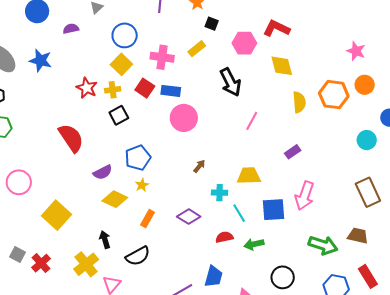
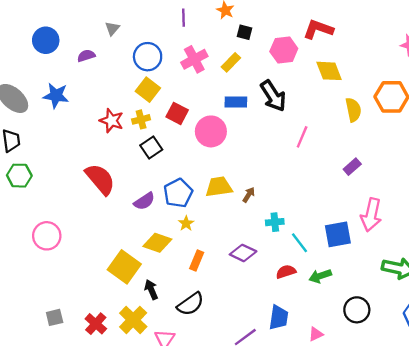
pink cross: (162, 57) -> (194, 59), moved, turned -30
blue rectangle: (171, 91) -> (236, 102), moved
pink circle: (184, 118) -> (211, 131), moved
purple semicircle: (103, 172) -> (144, 201), moved
yellow trapezoid: (249, 176) -> (219, 187), moved
yellow square: (57, 215) -> (124, 267), moved
gray square: (18, 254) -> (55, 317), turned -35
red cross: (41, 263) -> (96, 324), moved

